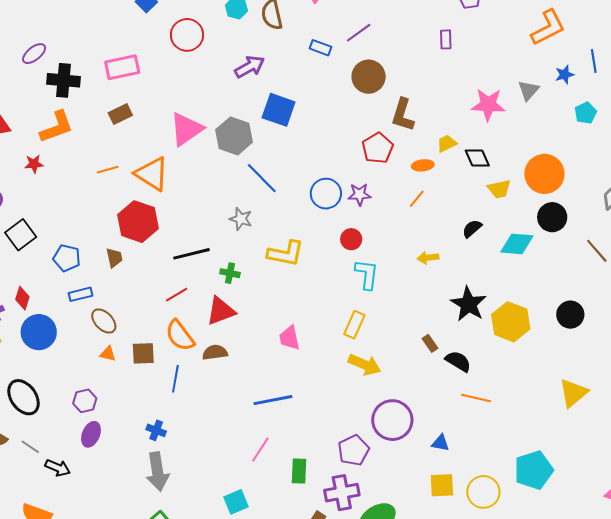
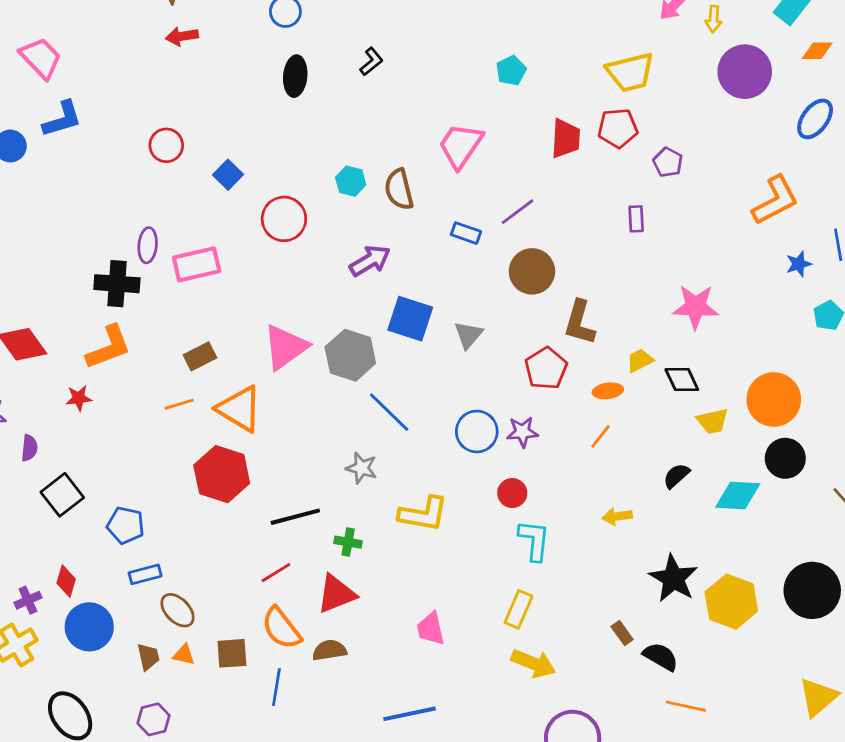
purple ellipse: (34, 54) -> (148, 245), moved, turned -45
gray triangle: (529, 90) -> (468, 335), moved
brown rectangle: (120, 114) -> (200, 356), moved
brown trapezoid: (114, 258) -> (148, 657), moved
black circle: (570, 315) -> (812, 590), size x1.5

